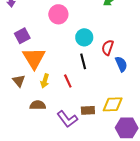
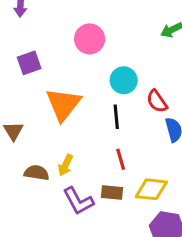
red semicircle: (108, 48) -> (157, 101), turned -63
orange triangle: (34, 58) -> (63, 104), moved
yellow arrow: (45, 81) -> (65, 165), moved
red line: (68, 81) -> (121, 159), moved

